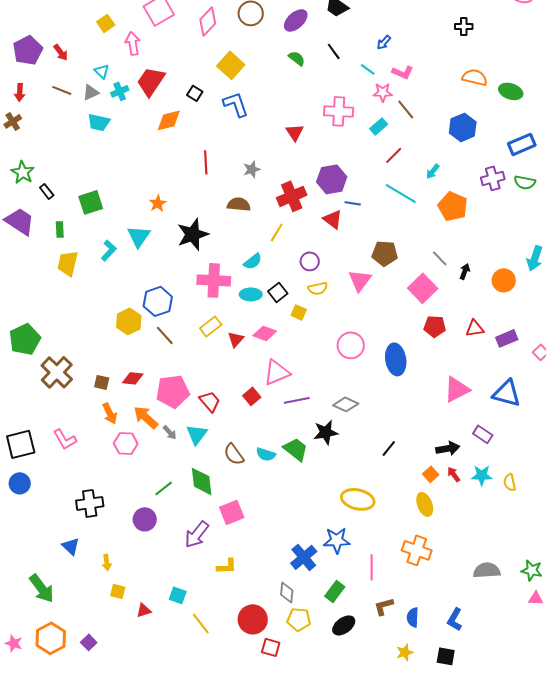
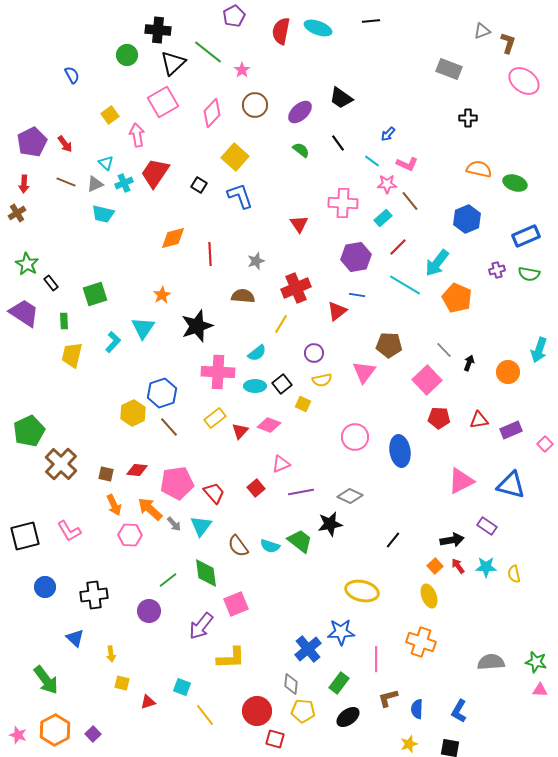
orange diamond: (169, 120) -> (173, 238), moved
cyan arrow: (433, 171) -> (437, 263), size x1.8
purple cross: (493, 178) -> (497, 270), size x0.7
purple hexagon: (332, 179) -> (356, 257), moved
red triangle: (333, 219) -> (337, 311), turned 45
pink triangle: (277, 372) -> (281, 464), size x0.7
blue circle: (20, 483) -> (45, 587), moved
yellow L-shape: (227, 566) -> (231, 658), size x1.4

